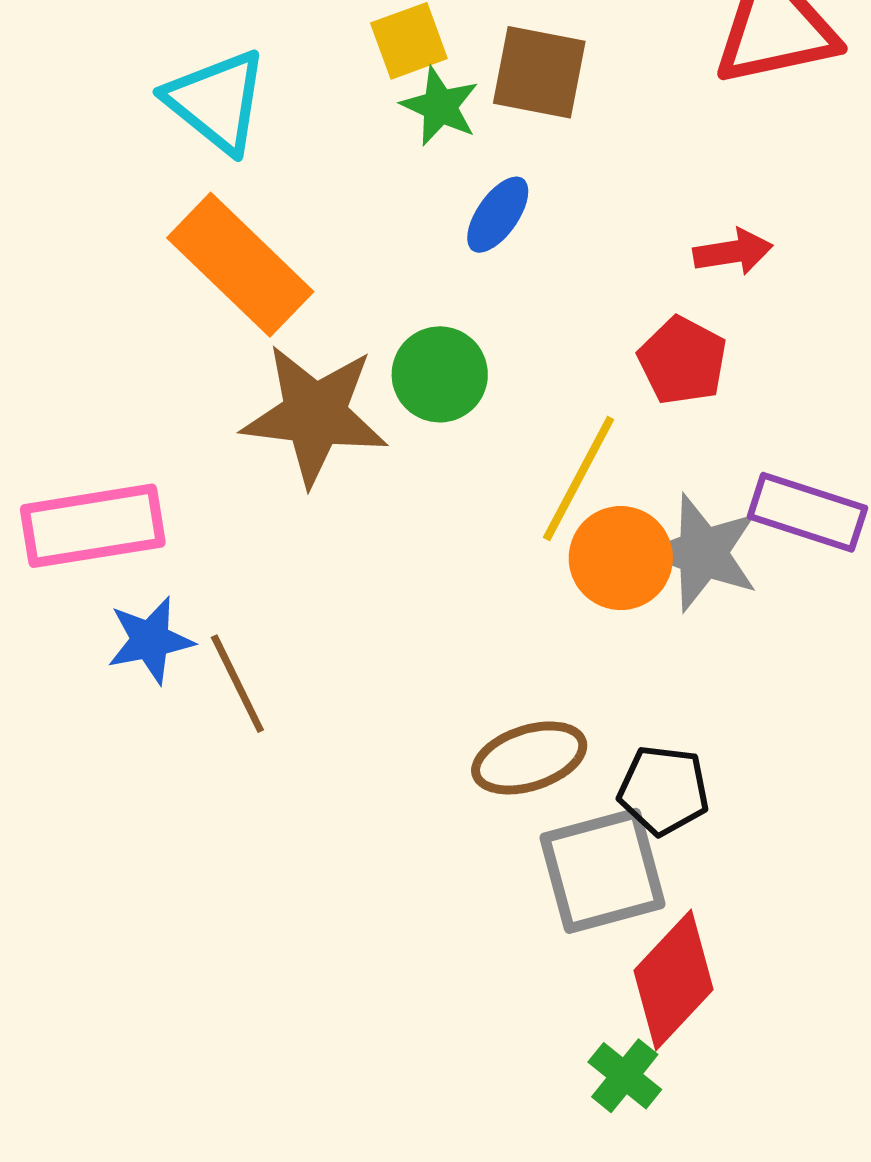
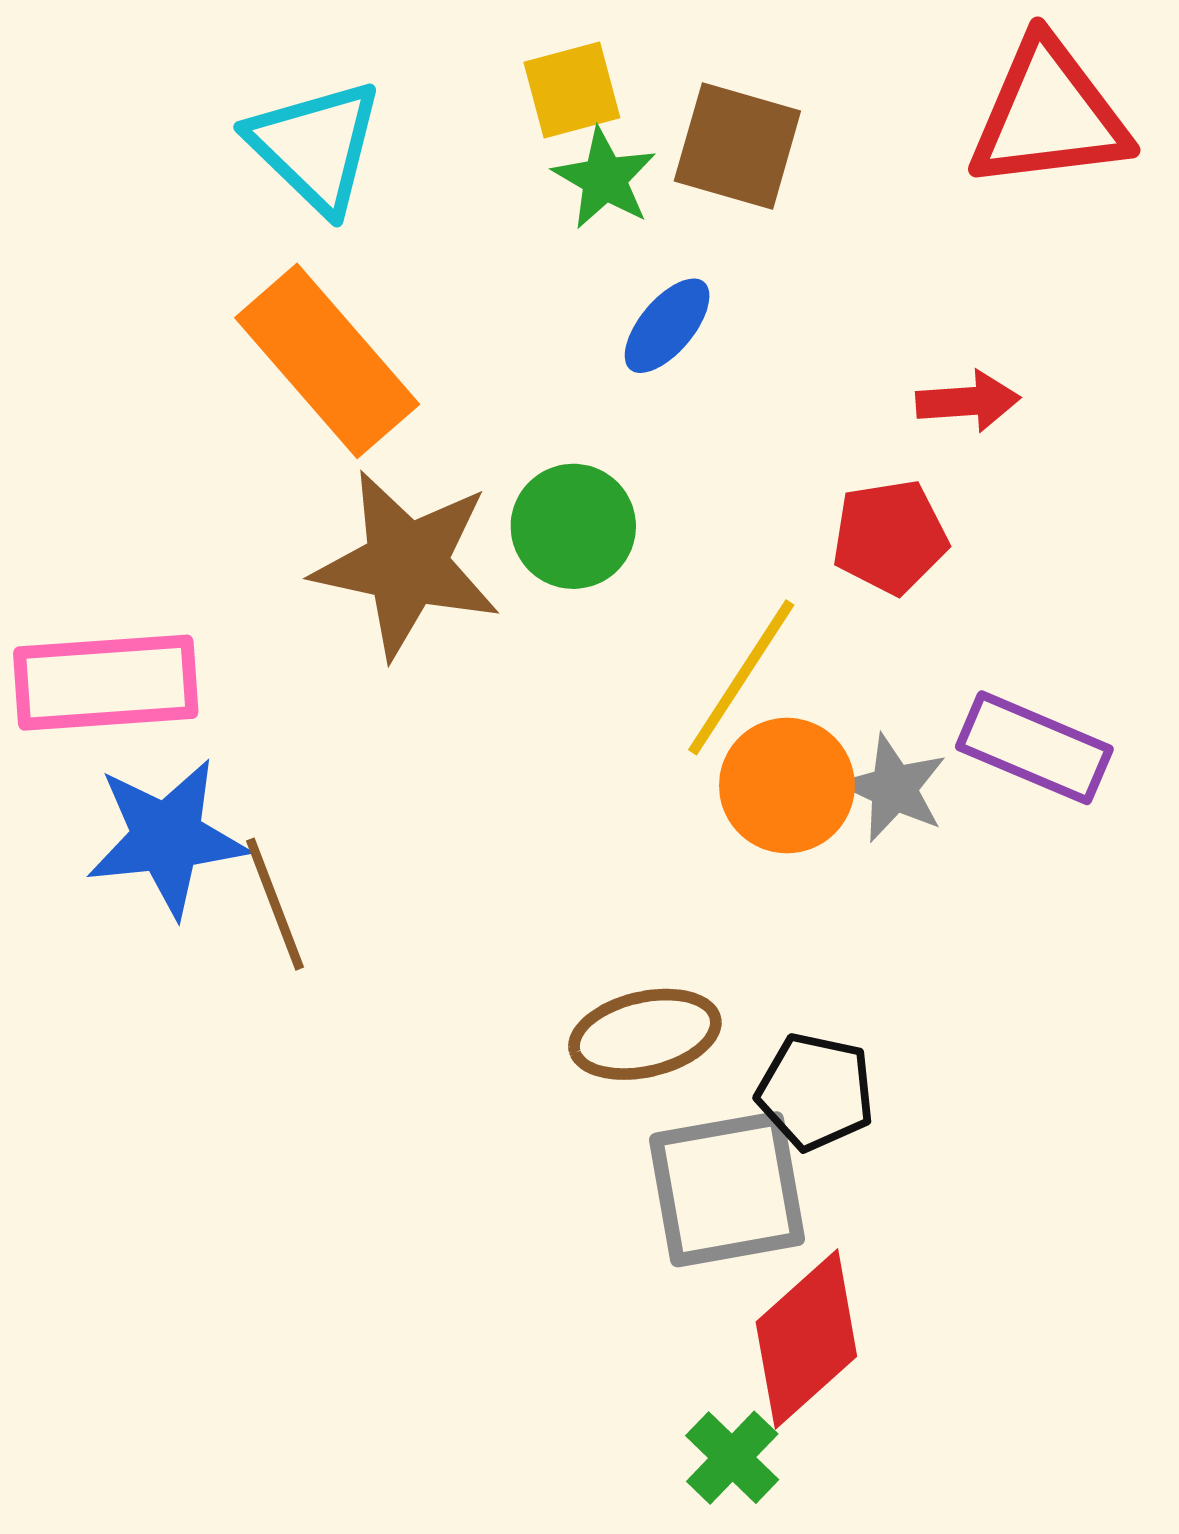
red pentagon: (682, 361) -> (890, 537), turned 30
gray star: (703, 553) -> (894, 788), size x0.7
blue star: (150, 640) -> (167, 838), size x1.4

